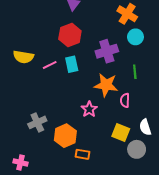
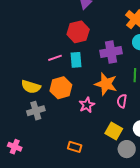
yellow semicircle: (23, 57) -> (31, 87), moved
orange hexagon: (65, 136) -> (61, 88), moved

